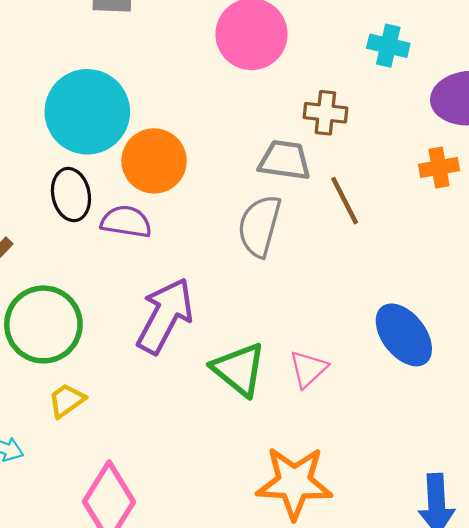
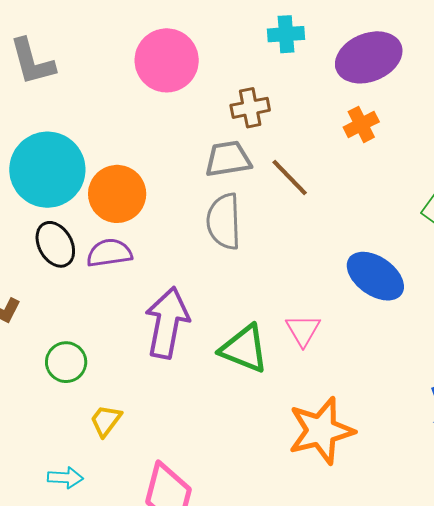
green circle: (43, 324) -> (66, 362), size x0.6

